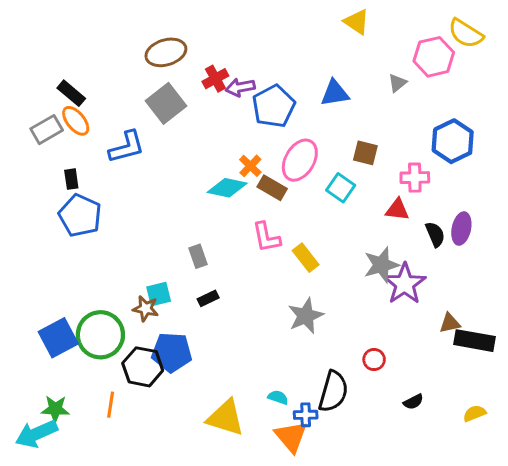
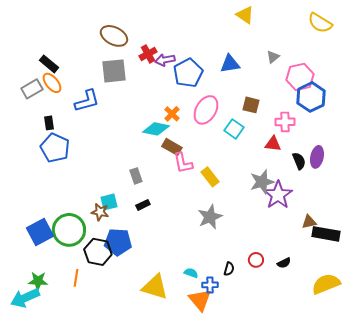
brown ellipse: (166, 52) -> (114, 36), turned 44
pink hexagon: (434, 57) -> (300, 77), moved
gray square: (166, 103) -> (114, 71), turned 32
brown rectangle: (272, 188) -> (172, 147), moved
red circle: (374, 360) -> (256, 260), moved
black semicircle: (333, 392) -> (229, 269), size x0.5
black semicircle: (413, 402) -> (284, 263), moved
yellow semicircle: (474, 413) -> (326, 284), size x1.8

